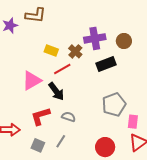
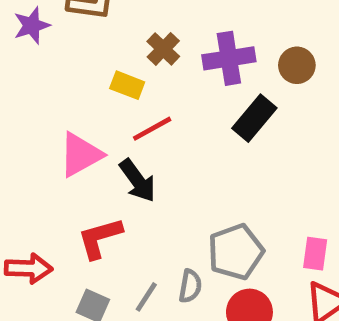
brown cross: (75, 51) -> (163, 49), moved
black rectangle: (106, 64) -> (254, 118), turned -30
gray pentagon: (114, 105) -> (236, 252), moved
gray semicircle: (69, 117) -> (190, 286), moved, turned 80

